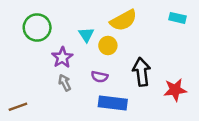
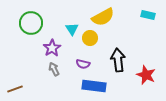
red star: (175, 90) -> (146, 75), turned 30

